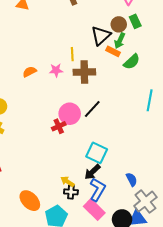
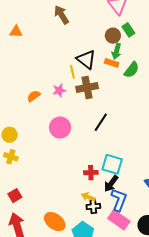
black triangle: (101, 35) -> (86, 59), moved, turned -30
pink circle: (70, 114) -> (60, 128), moved
red cross: (59, 126) -> (91, 173), moved, turned 32

